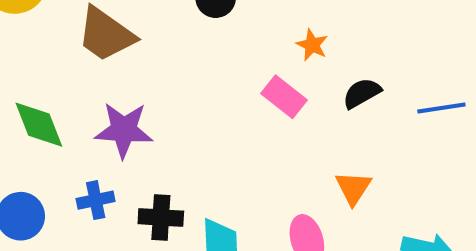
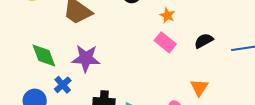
orange star: (312, 45) -> (167, 15), moved
blue cross: (96, 200) -> (63, 85), moved, turned -30

